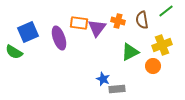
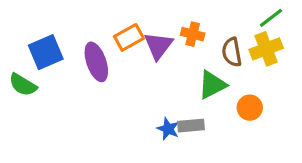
brown semicircle: (142, 20) -> (232, 52), moved
orange rectangle: (79, 23) -> (129, 37), turned -36
yellow cross: (162, 45) -> (266, 49), moved
gray rectangle: (117, 89) -> (191, 126), moved

